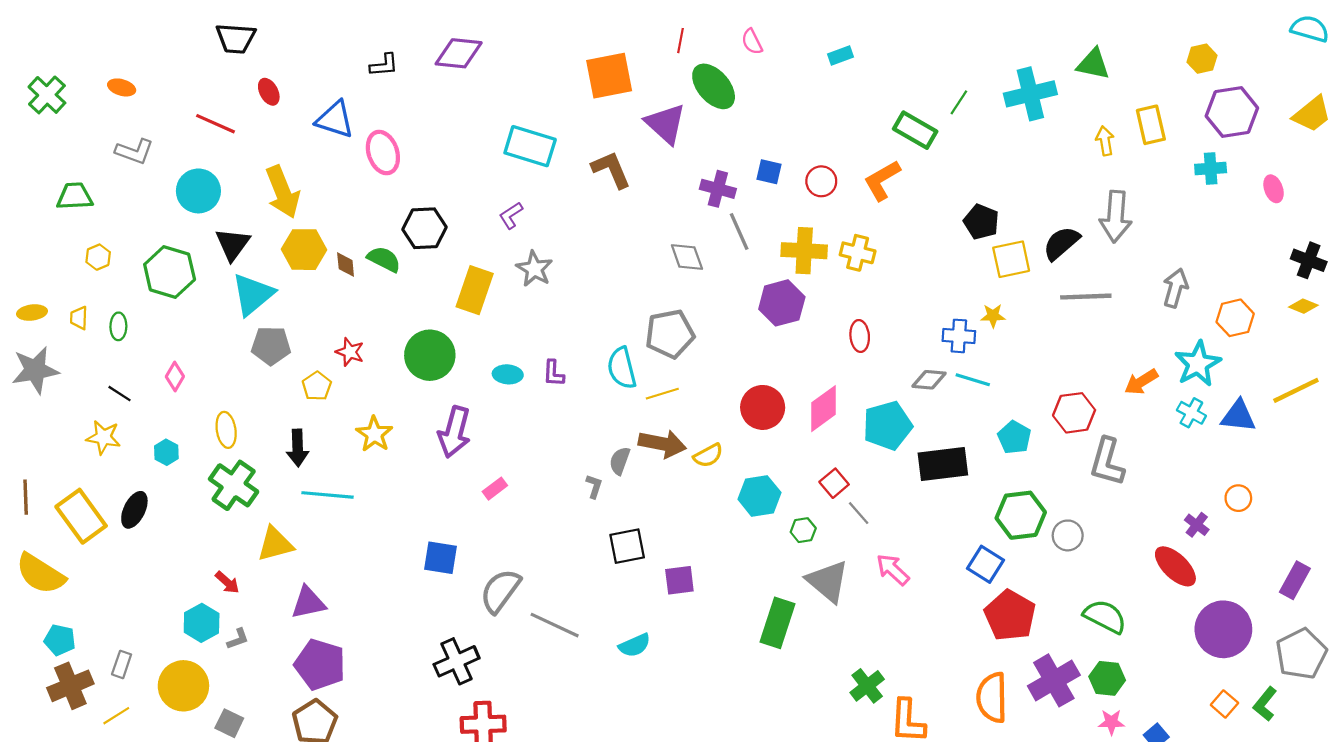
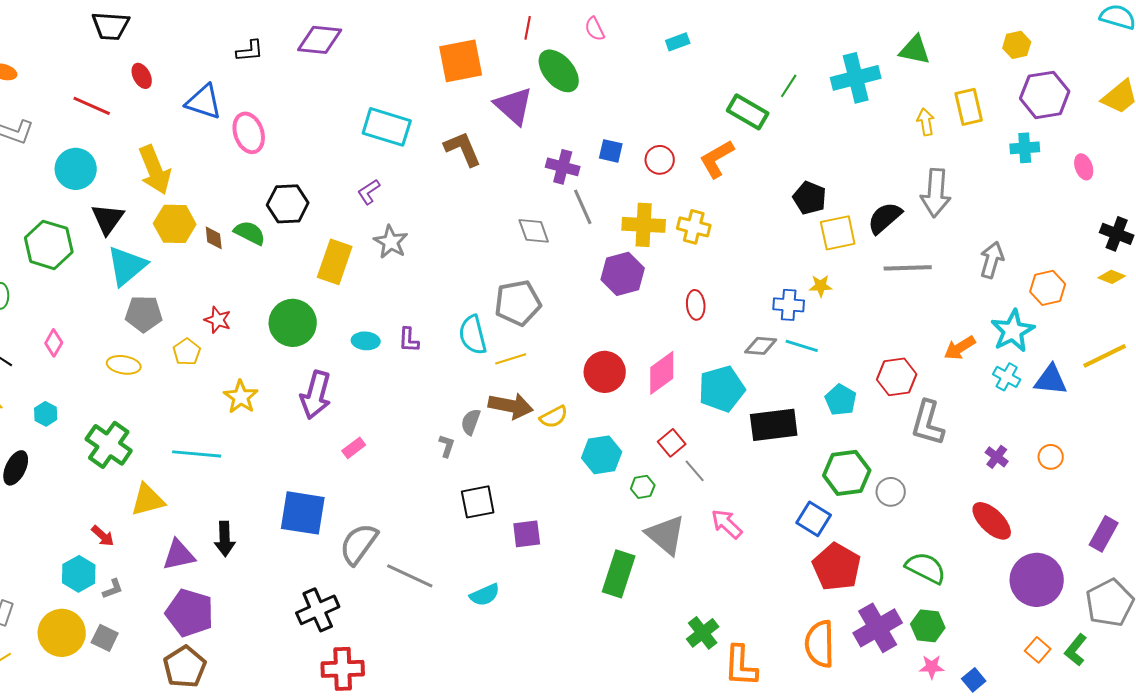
yellow ellipse: (226, 430) -> (124, 365), moved, turned -72
black arrow: (298, 448) -> (225, 539), moved
purple cross: (1197, 525) -> (997, 457), moved
blue square: (441, 558) -> (303, 513), size x1.4
gray square: (229, 723) -> (105, 638), moved

